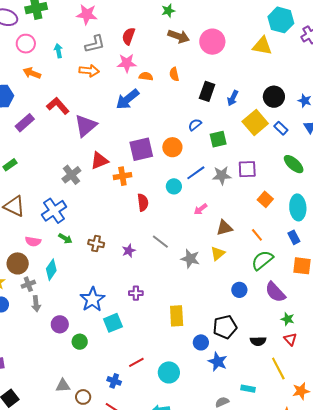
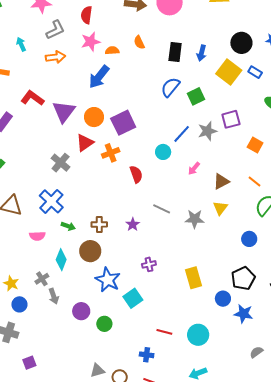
blue semicircle: (195, 125) -> (170, 87), size x1.5
orange circle: (172, 147) -> (94, 117), moved
brown circle: (18, 263) -> (90, 251), moved
red line: (136, 362) -> (164, 332), turned 56

